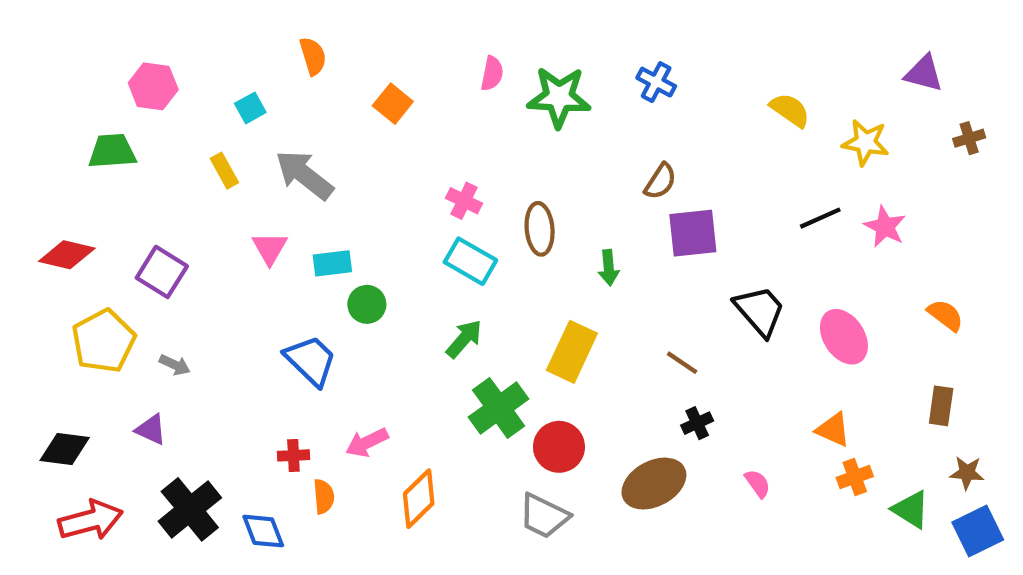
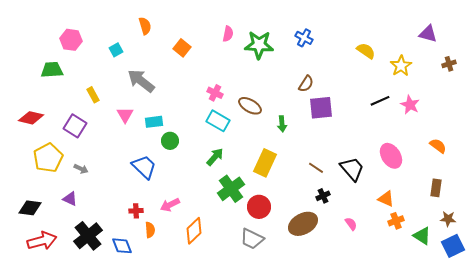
yellow star: (866, 142) -> (401, 66), turned 30
yellow rectangle: (224, 171) -> (93, 95), moved
brown ellipse: (540, 229) -> (250, 106), turned -55
black trapezoid: (760, 311) -> (352, 169), moved

